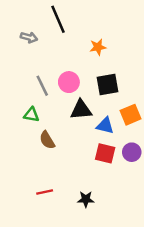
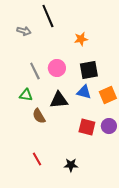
black triangle: (81, 110) -> (59, 100), moved
blue triangle: (105, 126) -> (84, 92), moved
red line: (45, 192) -> (37, 159), turned 72

